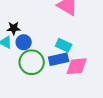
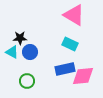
cyan rectangle: (64, 45) -> (70, 44), moved
green circle: (32, 62) -> (27, 81), moved, size x0.6

